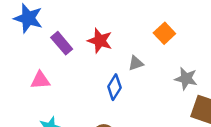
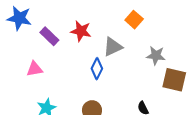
gray triangle: (136, 63) -> (113, 47), size x1.5

